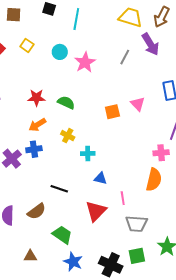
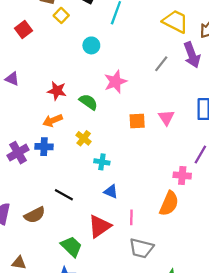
yellow square: (27, 45) -> (61, 15), moved
pink star: (85, 62) -> (115, 82), moved
green trapezoid: (62, 235) -> (71, 247), moved

